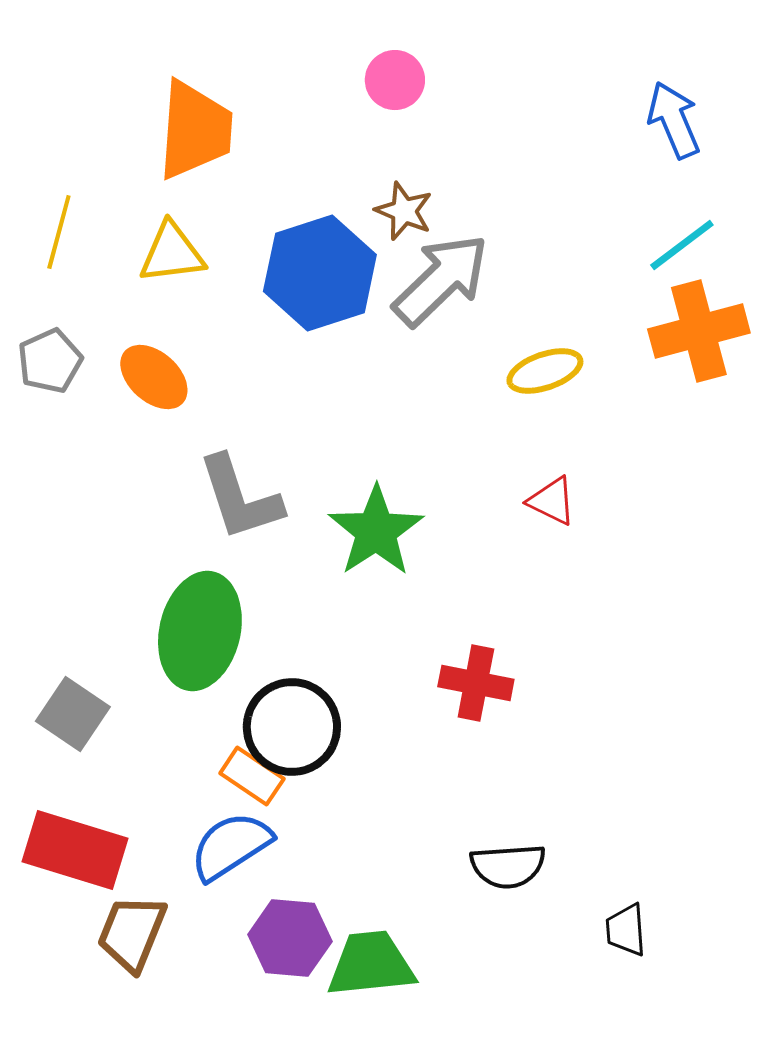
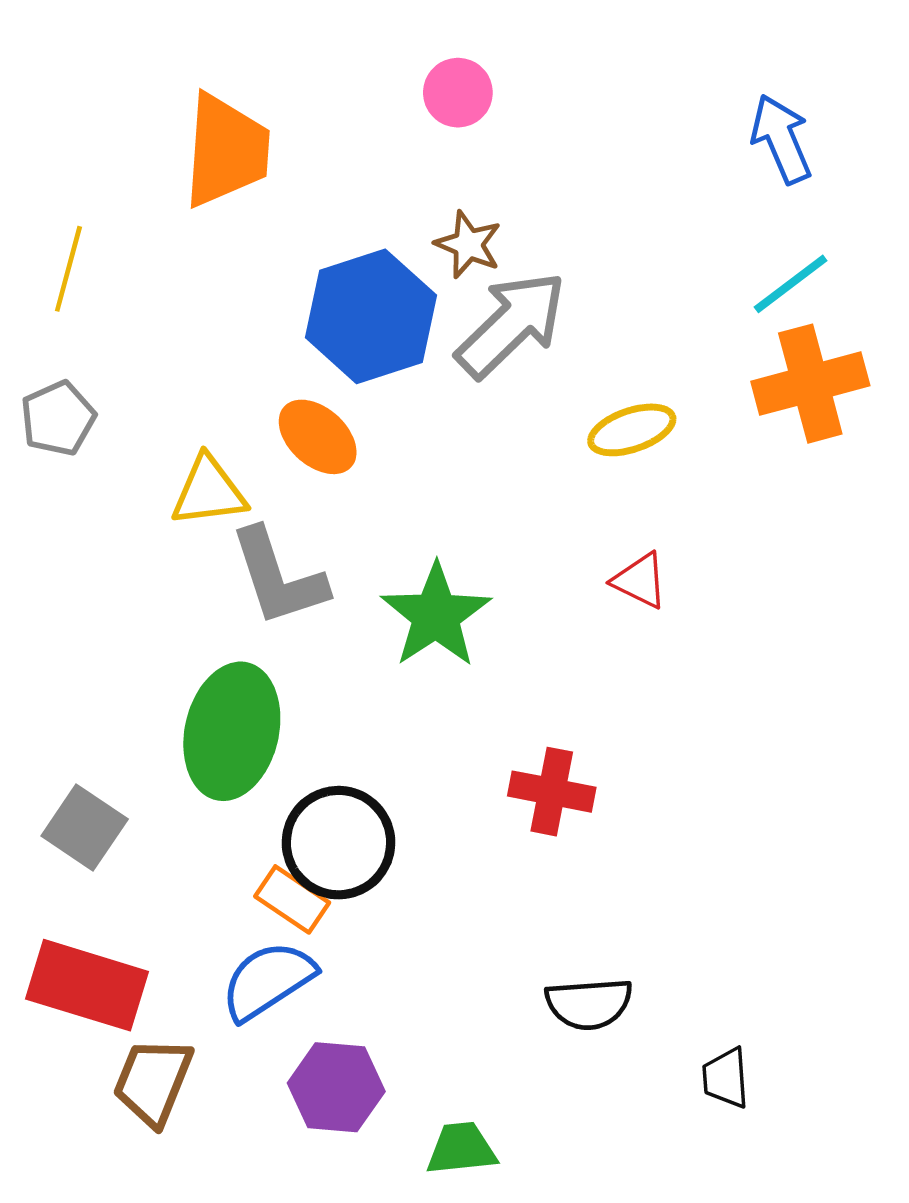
yellow triangle: (172, 253) -> (209, 491), moved
orange ellipse: (154, 377) -> (318, 437), moved
green trapezoid: (371, 964) -> (461, 1149), moved, size x0.7

